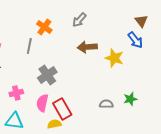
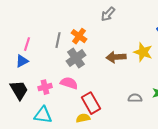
orange cross: (44, 27) -> (79, 36), moved
brown arrow: (87, 47) -> (116, 57), moved
gray cross: (47, 75) -> (76, 58), moved
pink semicircle: (42, 103) -> (69, 83), moved, turned 96

